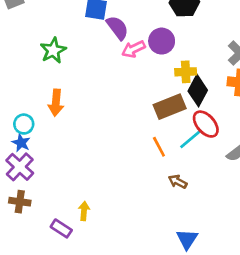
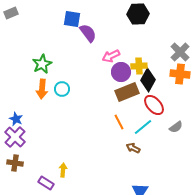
purple circle: (162, 41) -> (121, 72), moved
pink arrow: (133, 49) -> (111, 56), moved
green star: (53, 50) -> (42, 64), moved
cyan circle: (24, 124) -> (62, 89), moved
cyan line: (191, 139) -> (143, 127), moved

